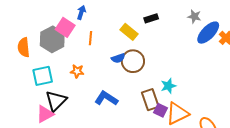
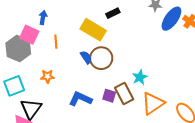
yellow rectangle: (129, 32) -> (93, 30), size x1.4
blue semicircle: (118, 58) -> (86, 57), turned -96
purple square: (161, 110) -> (109, 96), moved

